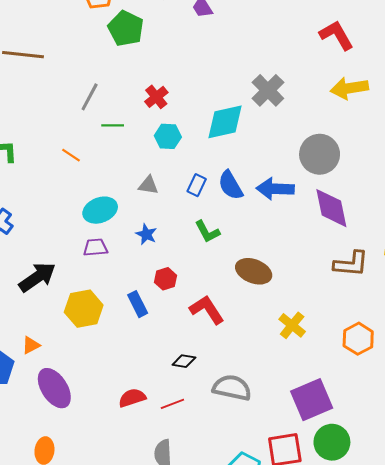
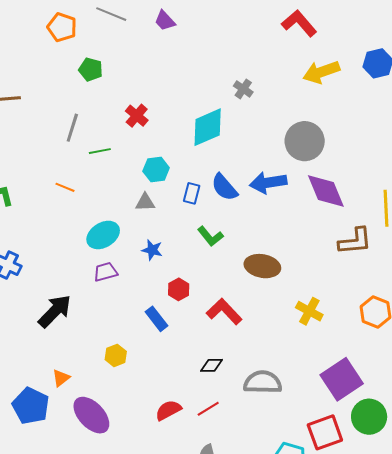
green pentagon: (126, 28) -> (91, 69), moved, size x0.7
gray cross: (268, 90) -> (243, 89), size x0.6
cyan hexagon: (168, 136) -> (156, 170), moved
yellow hexagon: (84, 309) -> (116, 355), moved, size x0.6

